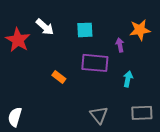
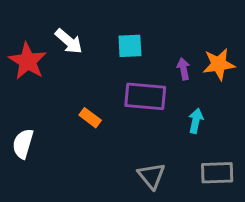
orange star: (140, 30) -> (219, 64), moved
white semicircle: (15, 117) -> (23, 144), moved

